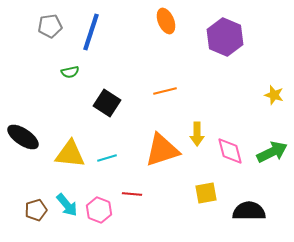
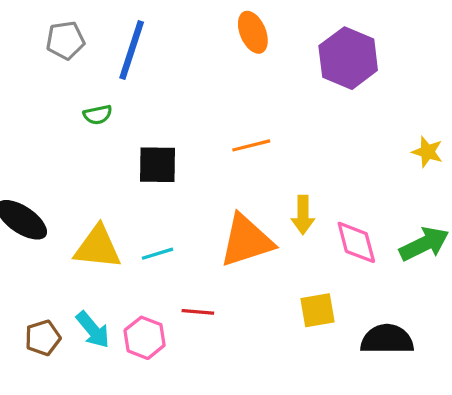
black square: (107, 103) -> (157, 165), turned -32

